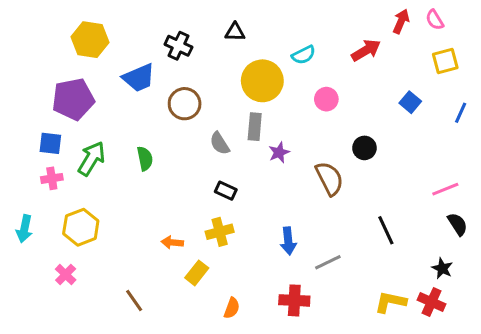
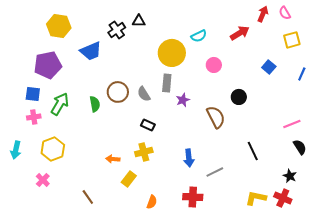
black triangle: (235, 32) -> (139, 21), moved
black cross: (178, 46) -> (117, 30), turned 30
brown circle: (185, 104) -> (118, 92), moved

